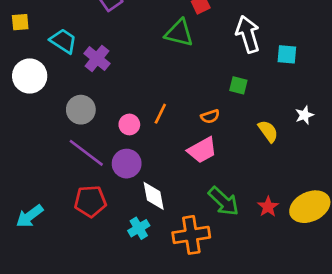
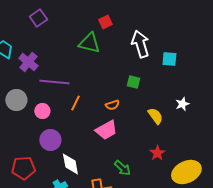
pink circle: (129, 124) -> (42, 111), moved
purple line: (86, 153) -> (54, 82), moved, turned -32
green arrow: (224, 201) -> (122, 168), size x0.7
red star: (268, 207) -> (157, 153), moved

